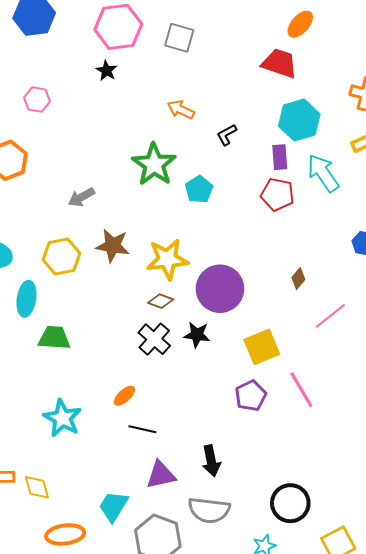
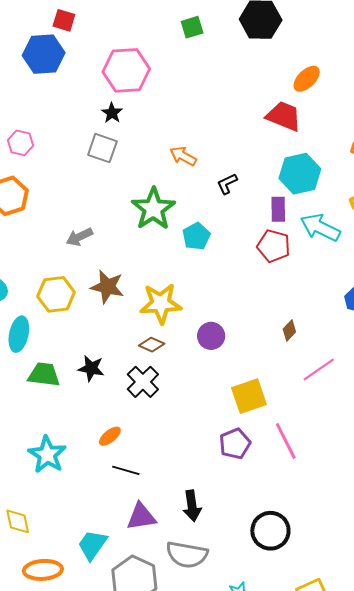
gray square: (179, 38) -> (102, 148), moved
pink hexagon: (37, 99) -> (20, 143), moved
cyan arrow: (323, 173) -> (320, 228), turned -33
purple circle: (220, 289) -> (211, 336), size x0.6
black star: (197, 335) -> (91, 368), moved
black circle: (290, 503) -> (270, 531), moved

